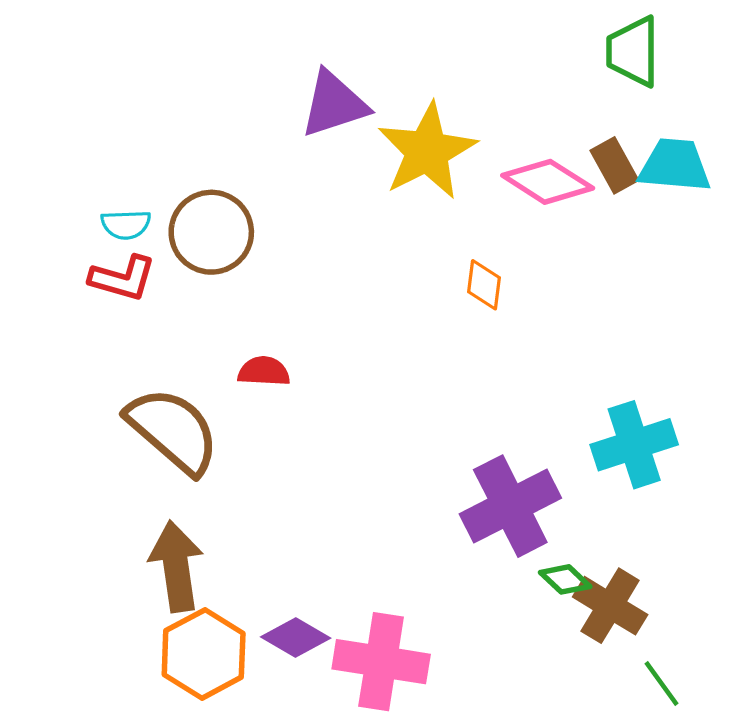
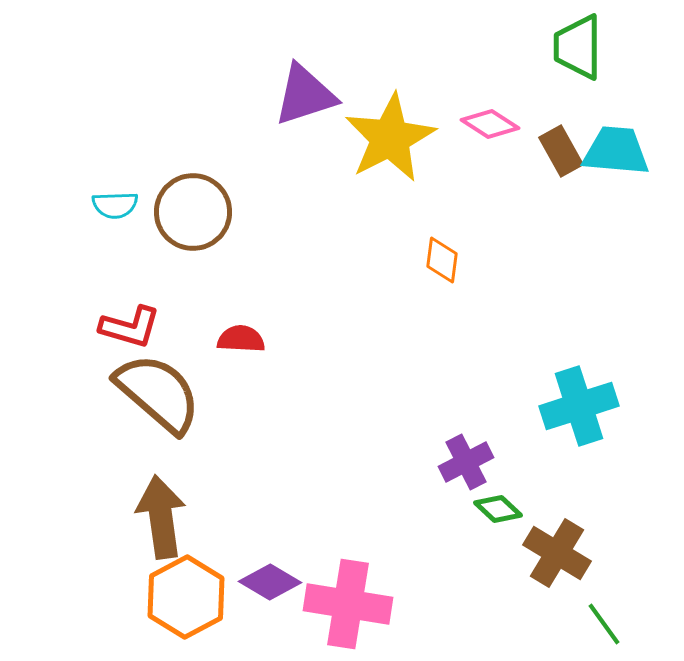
pink diamond: (548, 182) -> (490, 124), moved, size x0.7
red L-shape: (123, 278) -> (130, 327), moved
purple cross: (510, 506) -> (466, 462), size x0.6
green diamond: (565, 579) -> (498, 509), moved

